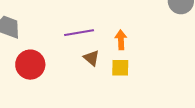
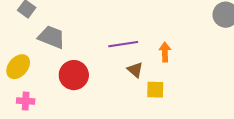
yellow square: (120, 68) -> (155, 90), moved

